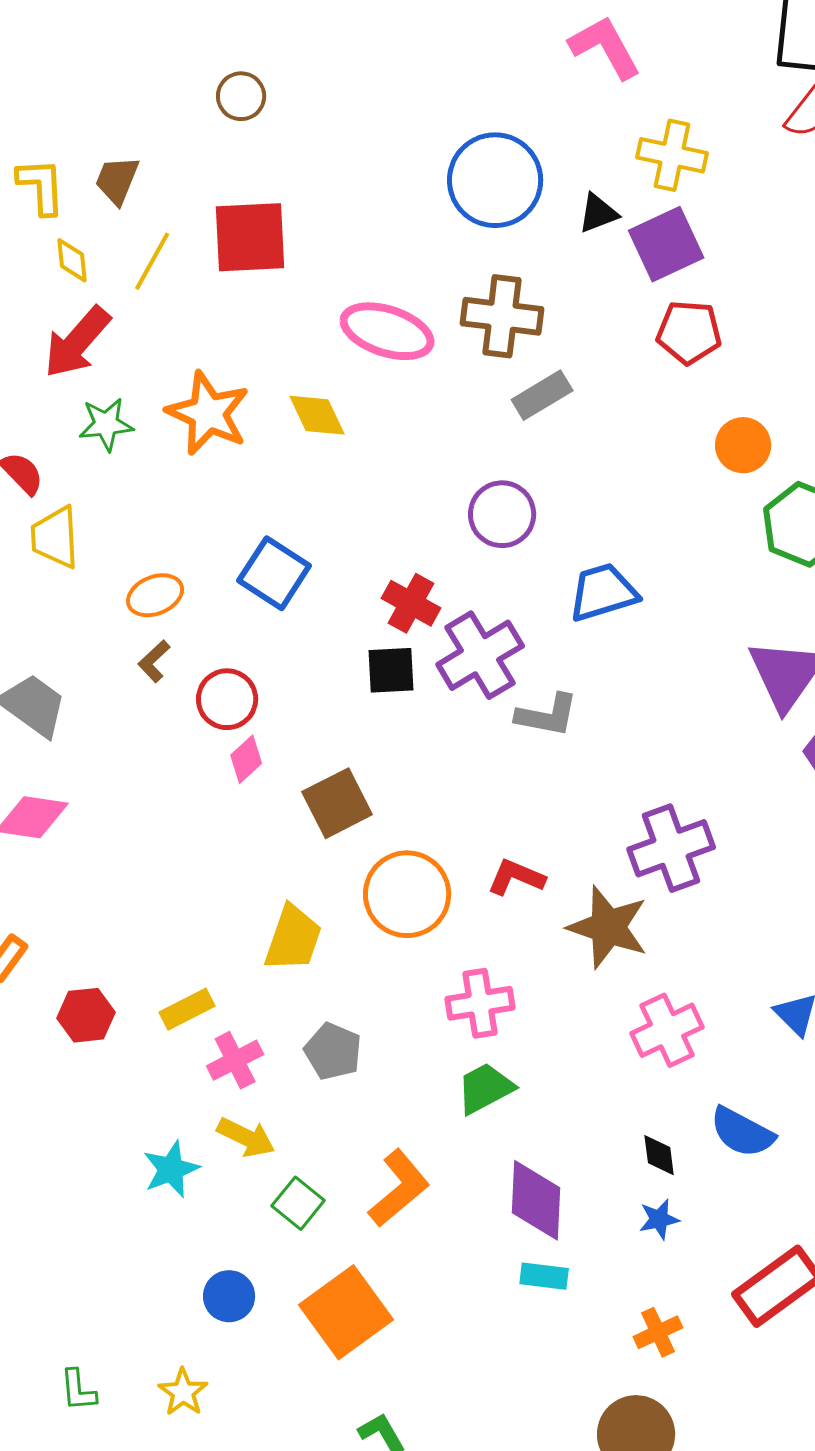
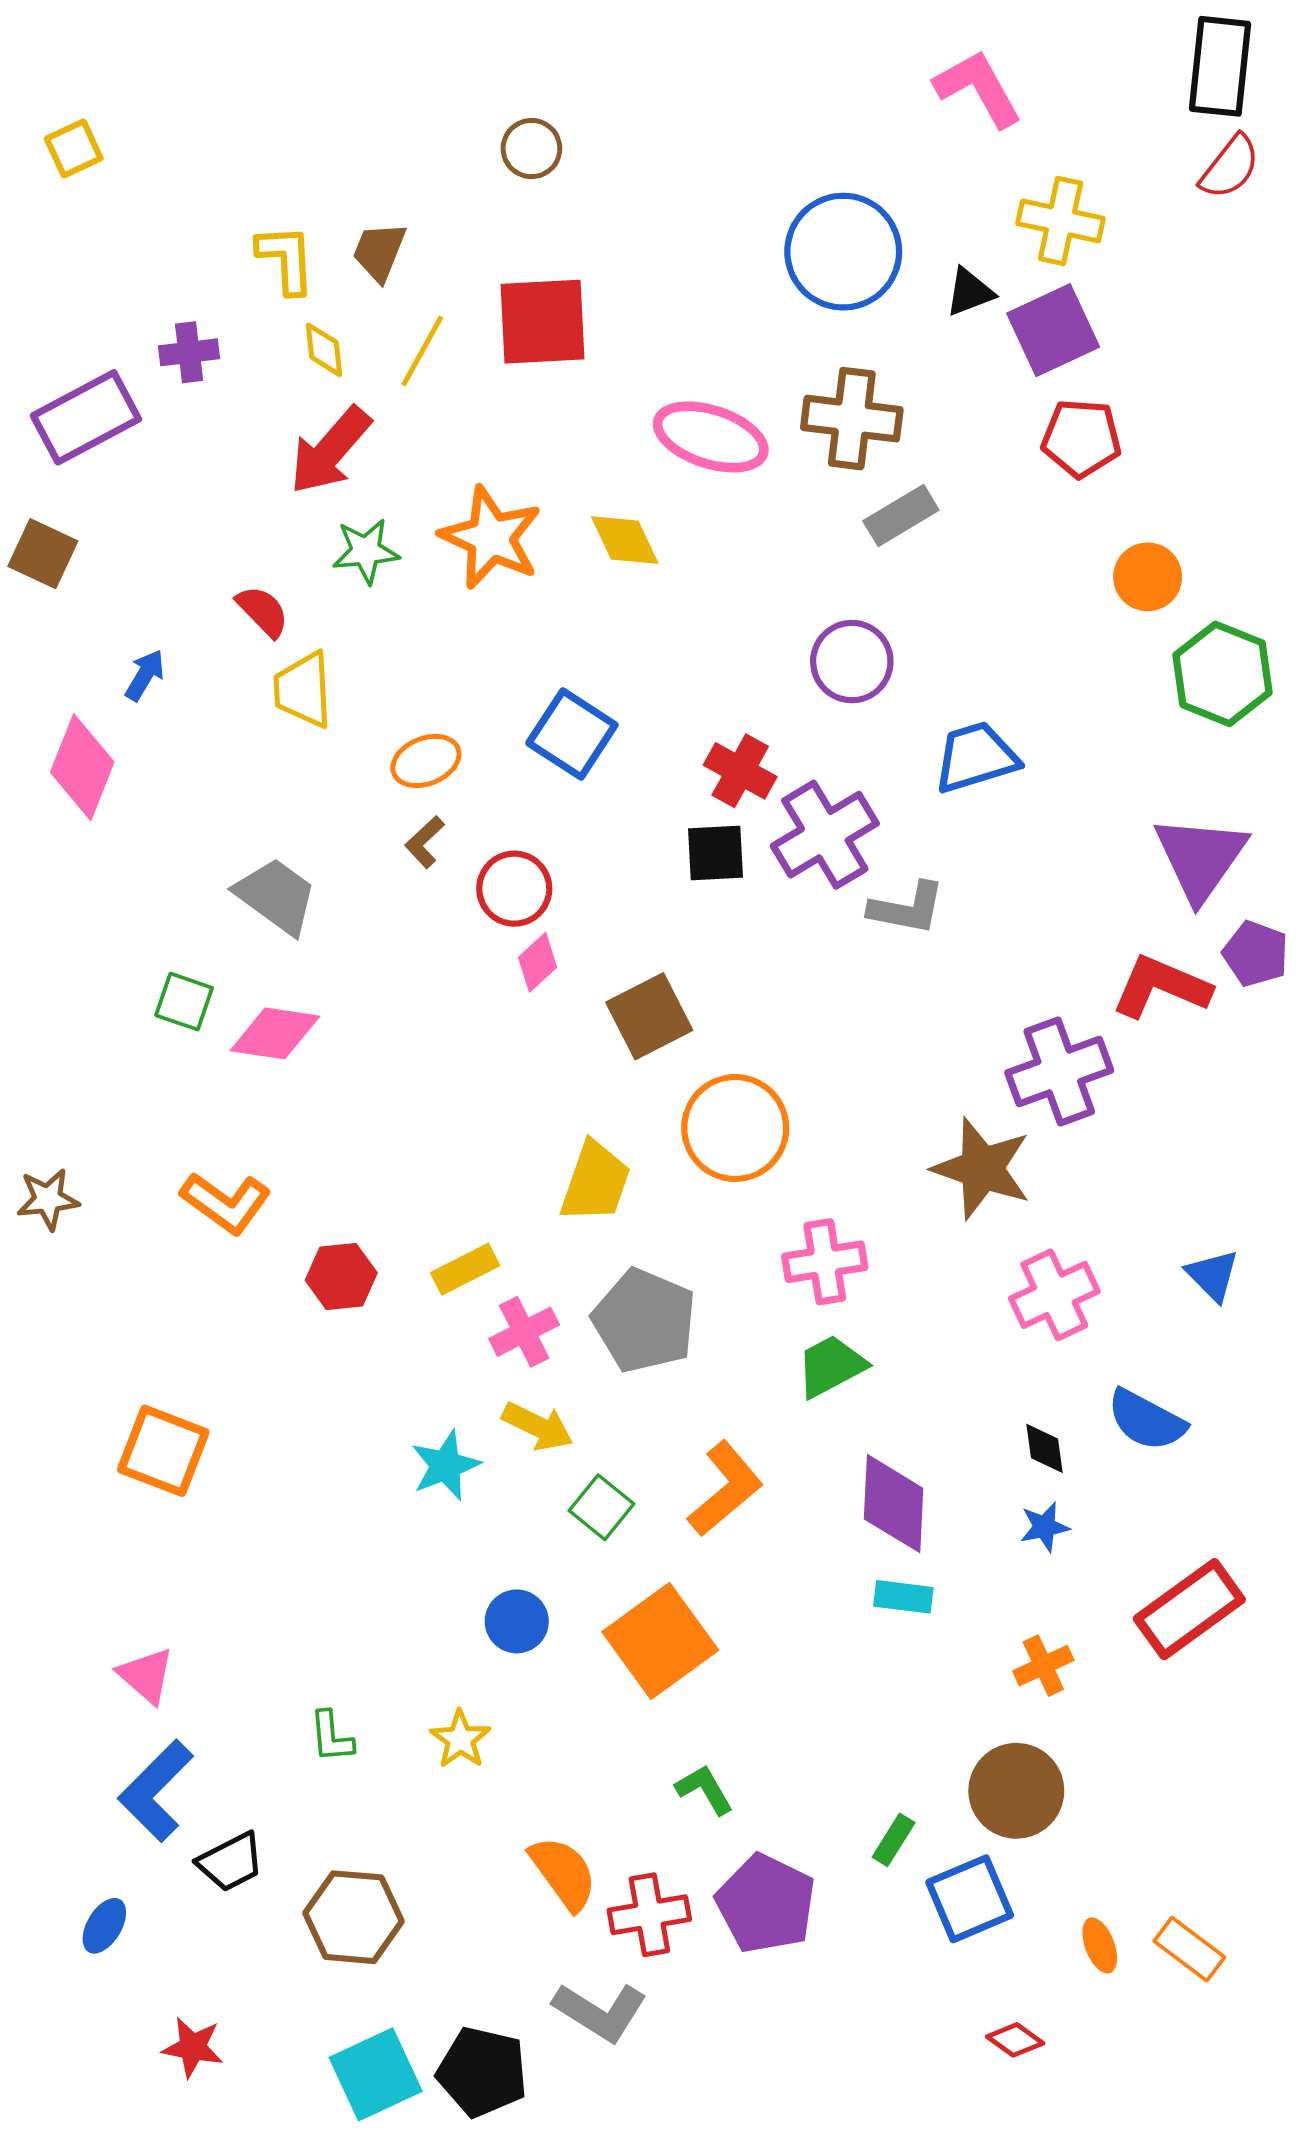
red L-shape: (516, 877) -> (1161, 987), moved, size x1.4
gray pentagon: (333, 1051) -> (644, 1321), size x1.5

